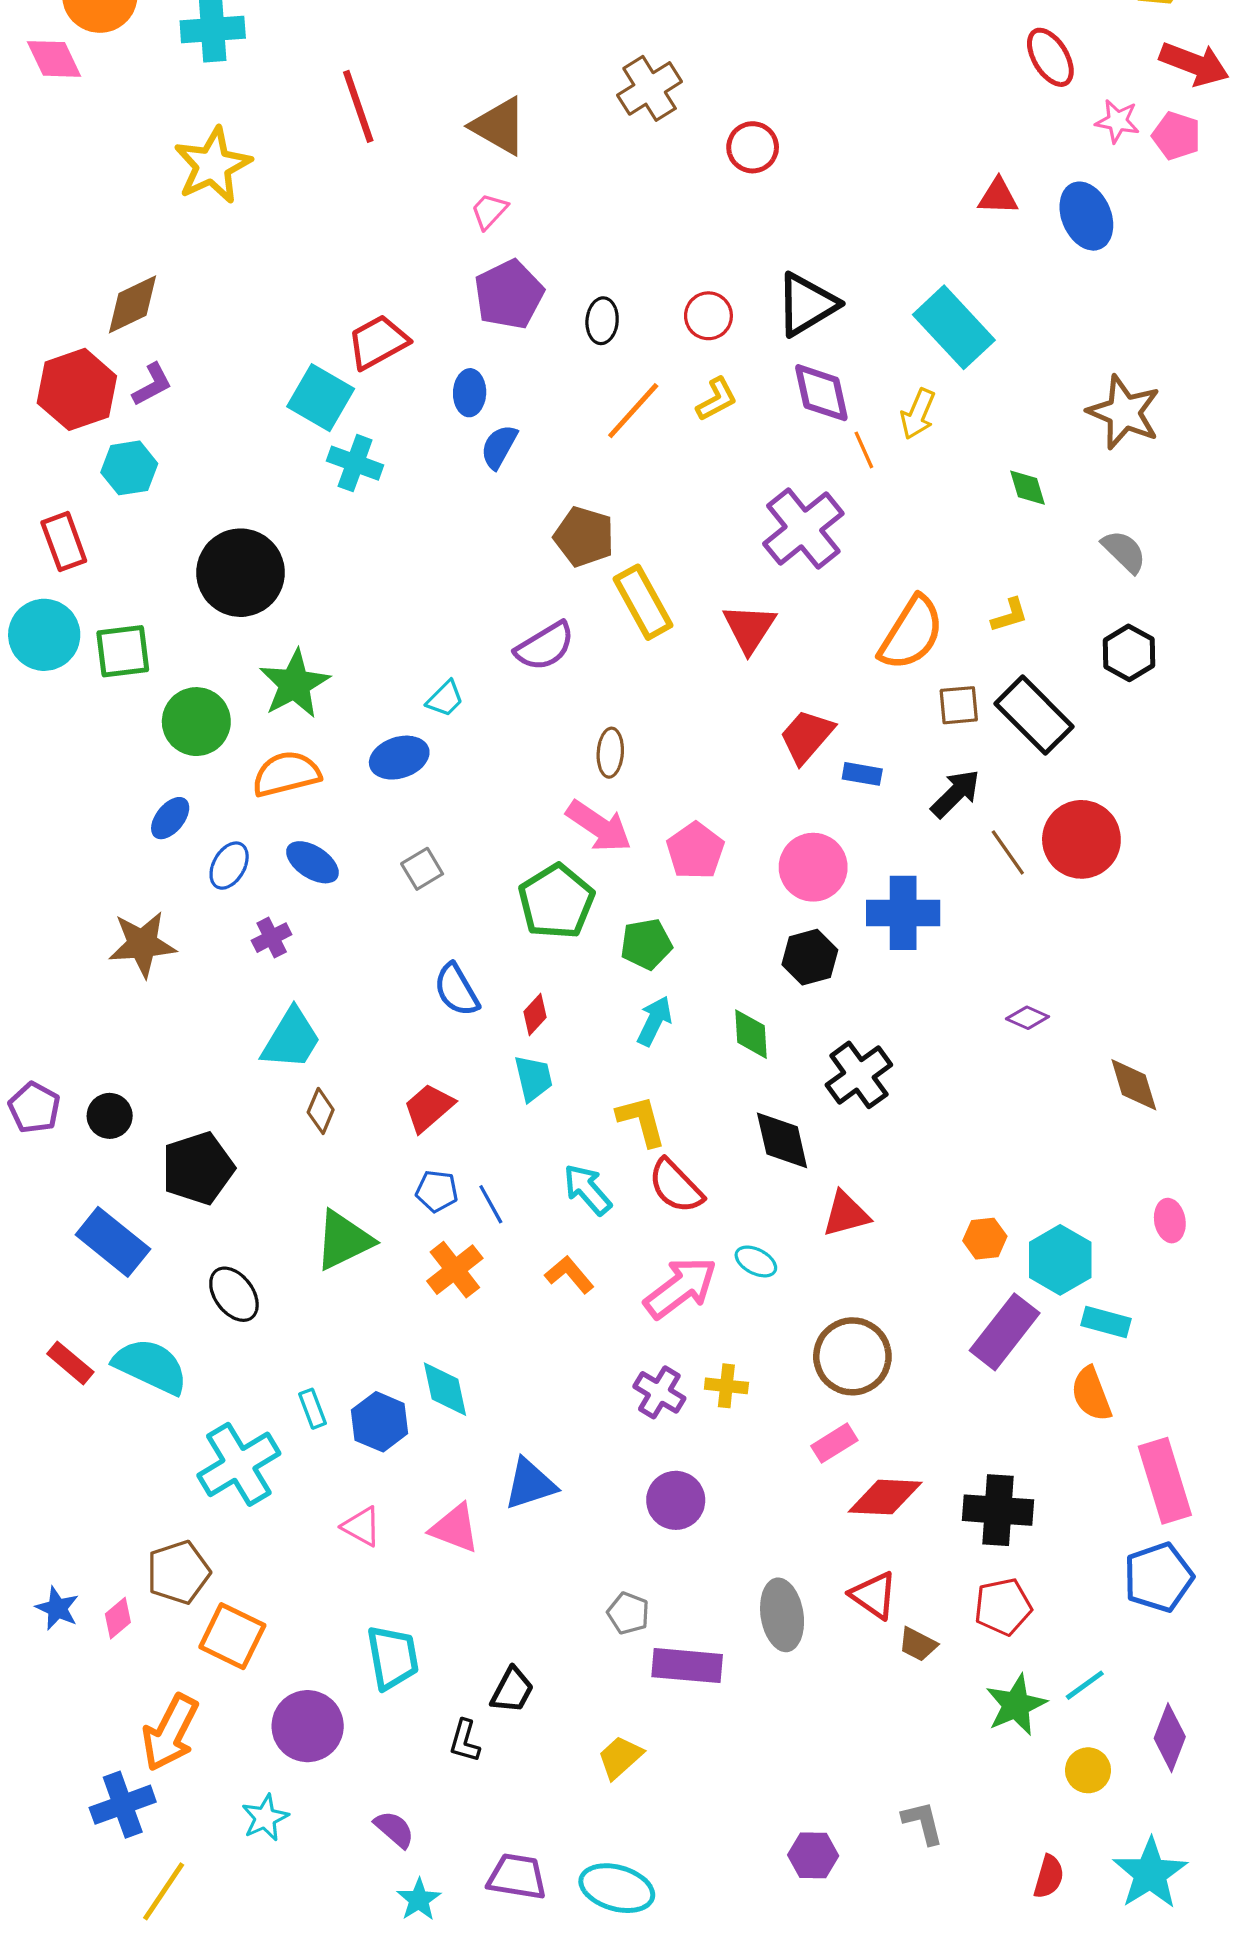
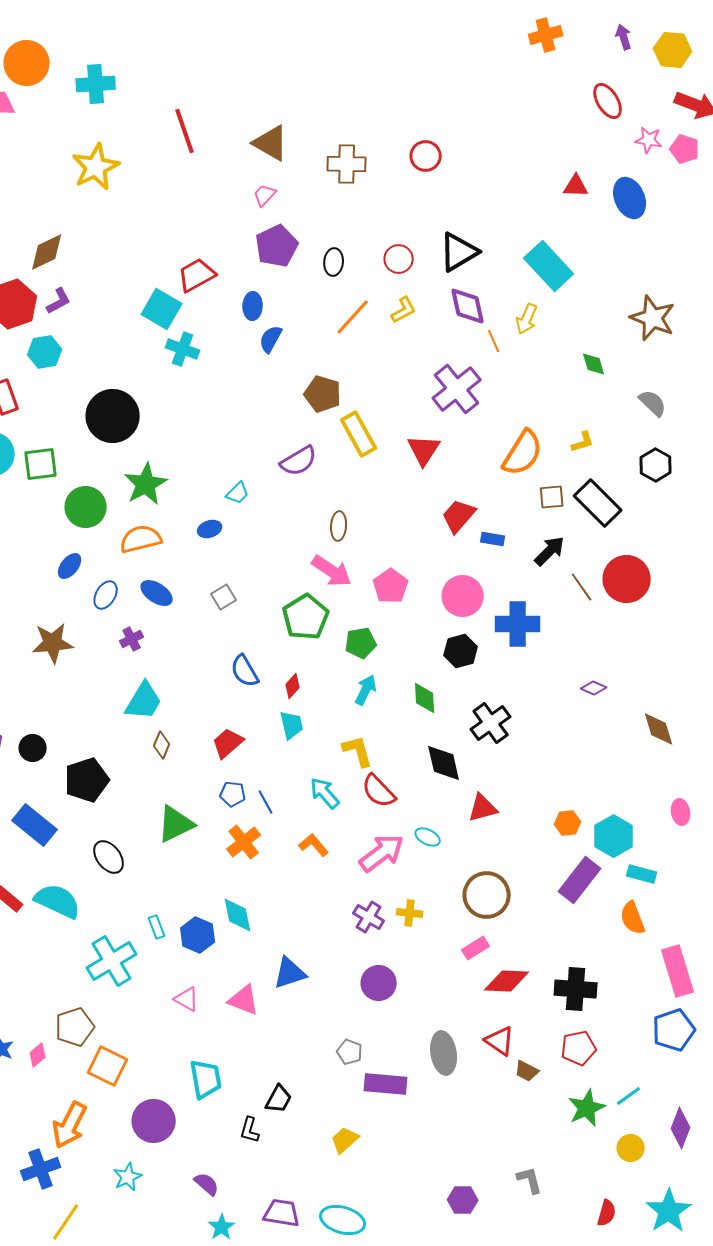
brown cross: (650, 88) -> (347, 164), moved, turned 33
blue ellipse: (399, 758) -> (210, 529), size x0.7

